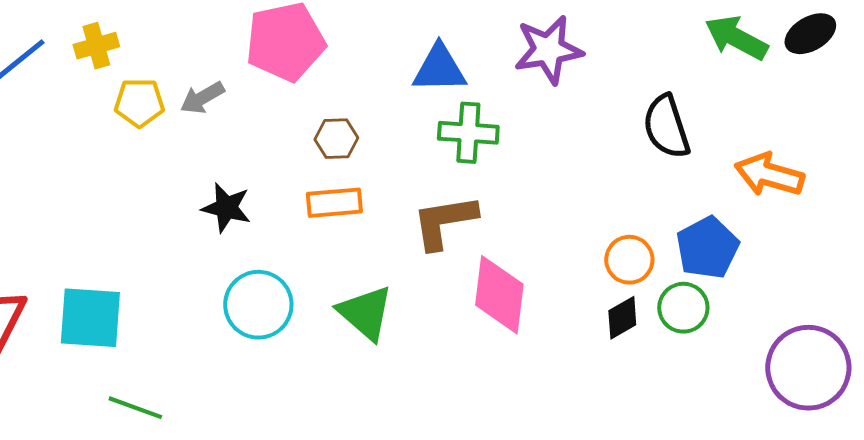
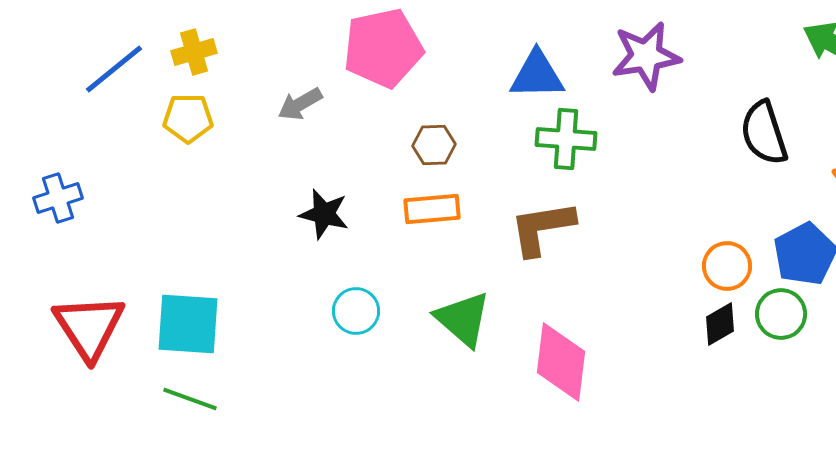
yellow pentagon: (139, 103) -> (188, 118), moved
pink diamond: (499, 295) -> (561, 362), moved
cyan circle: (258, 305) -> (356, 311), size x0.7
green line: (135, 408) -> (190, 399), moved

